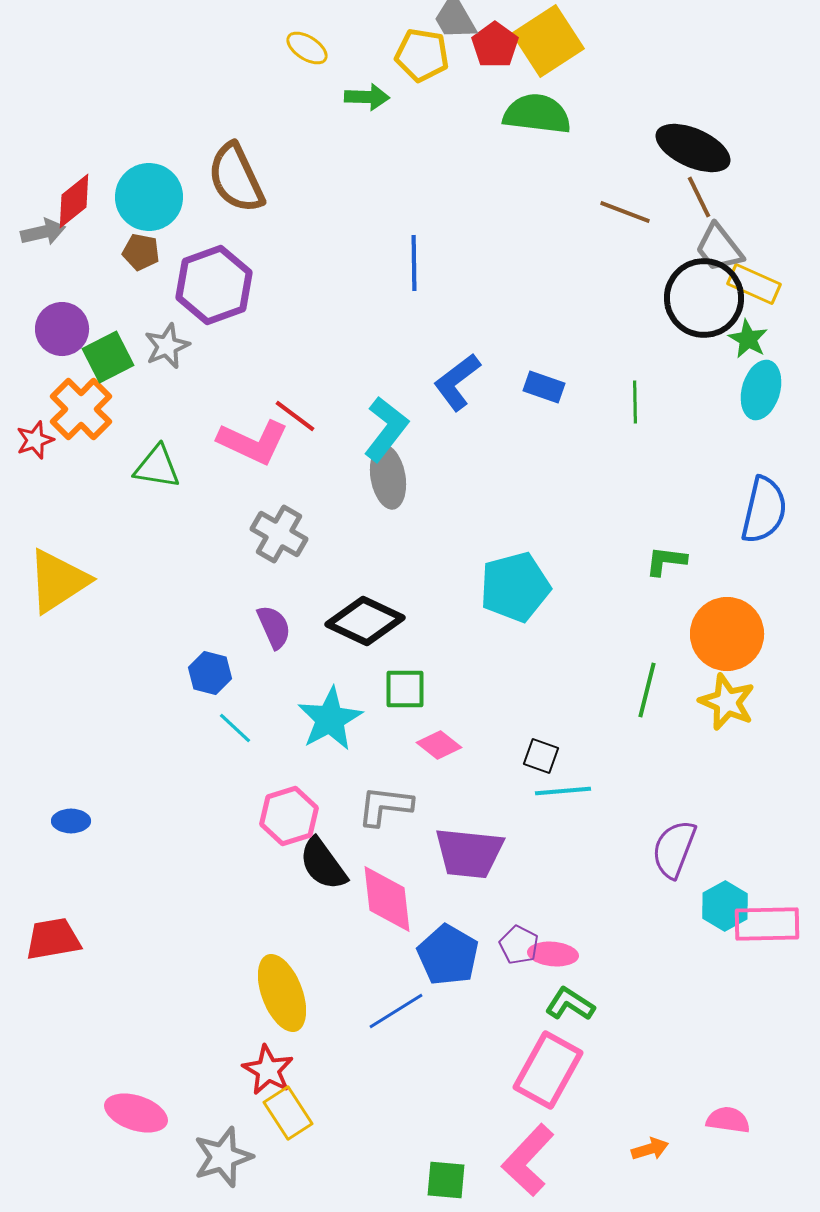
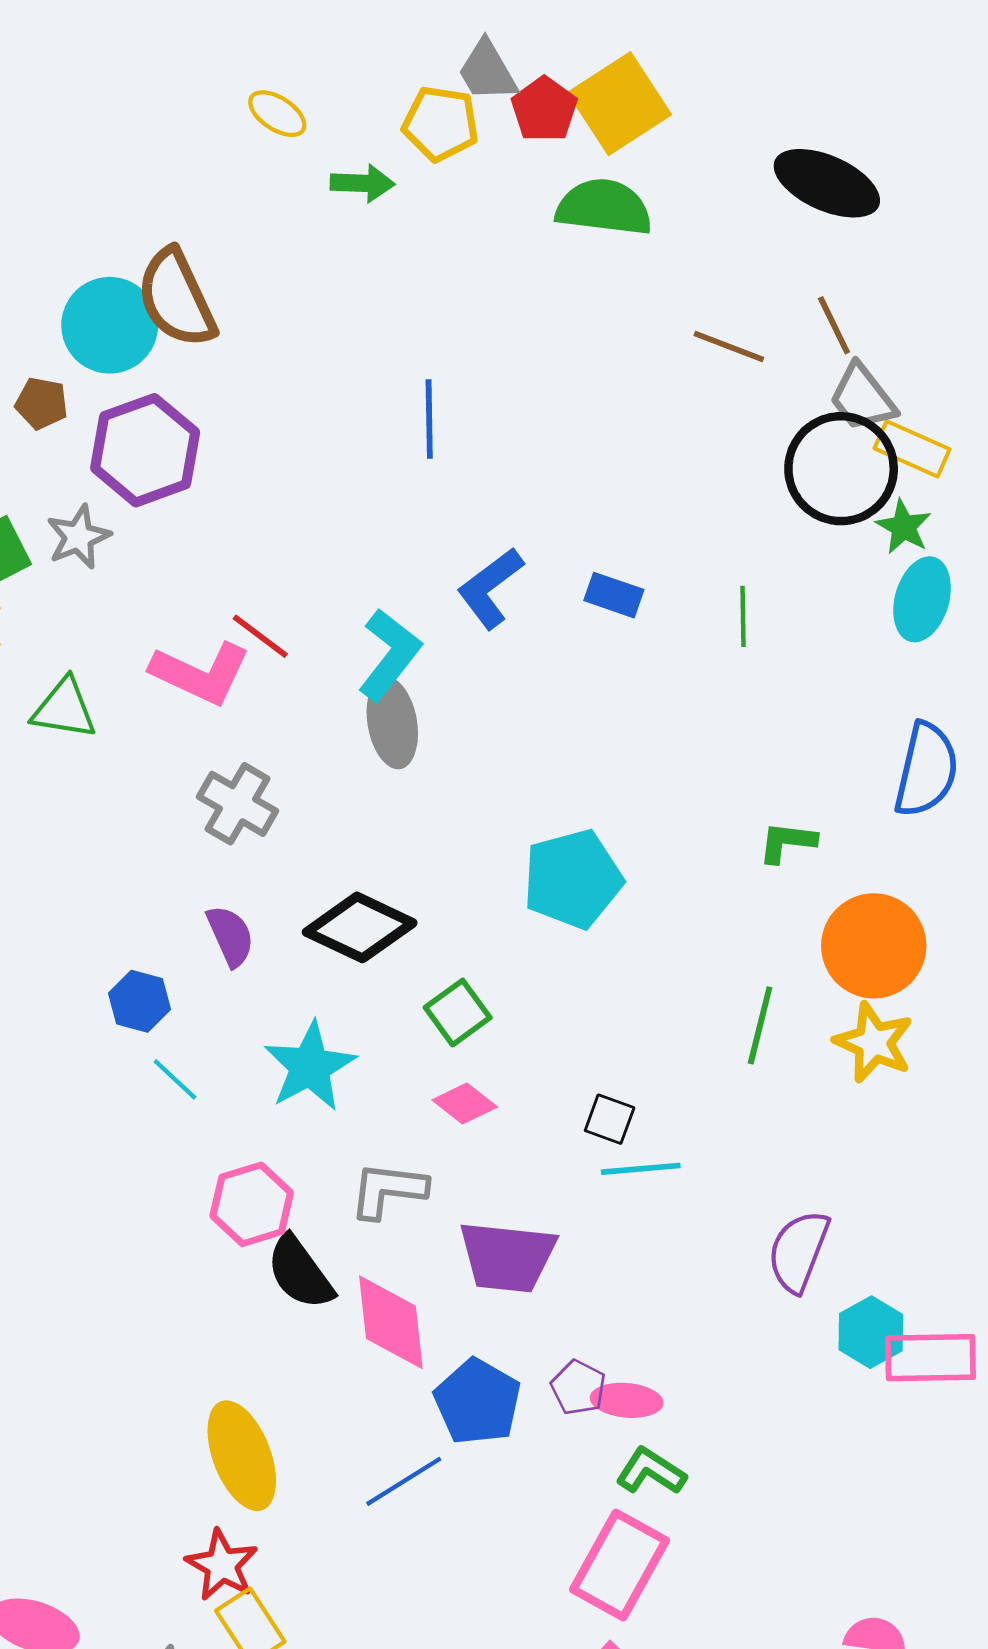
black ellipse: (693, 148) -> (827, 183), moved
cyan circle: (149, 197) -> (110, 325), moved
green square: (405, 689) -> (458, 1013), moved, turned -36

